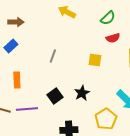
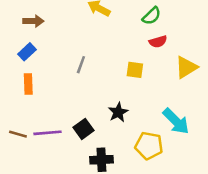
orange rectangle: (17, 80) -> (28, 84), moved
black square: (55, 96) -> (83, 129), moved
yellow pentagon: (106, 119) -> (149, 146), turned -30

